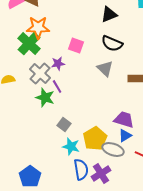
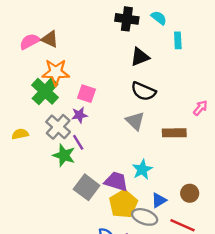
pink square: (76, 46) -> (87, 94), moved
purple trapezoid: (124, 120) -> (116, 181), moved
gray square: (64, 125) -> (87, 187), size x1.5
cyan star: (71, 147) -> (142, 170), moved, turned 30

